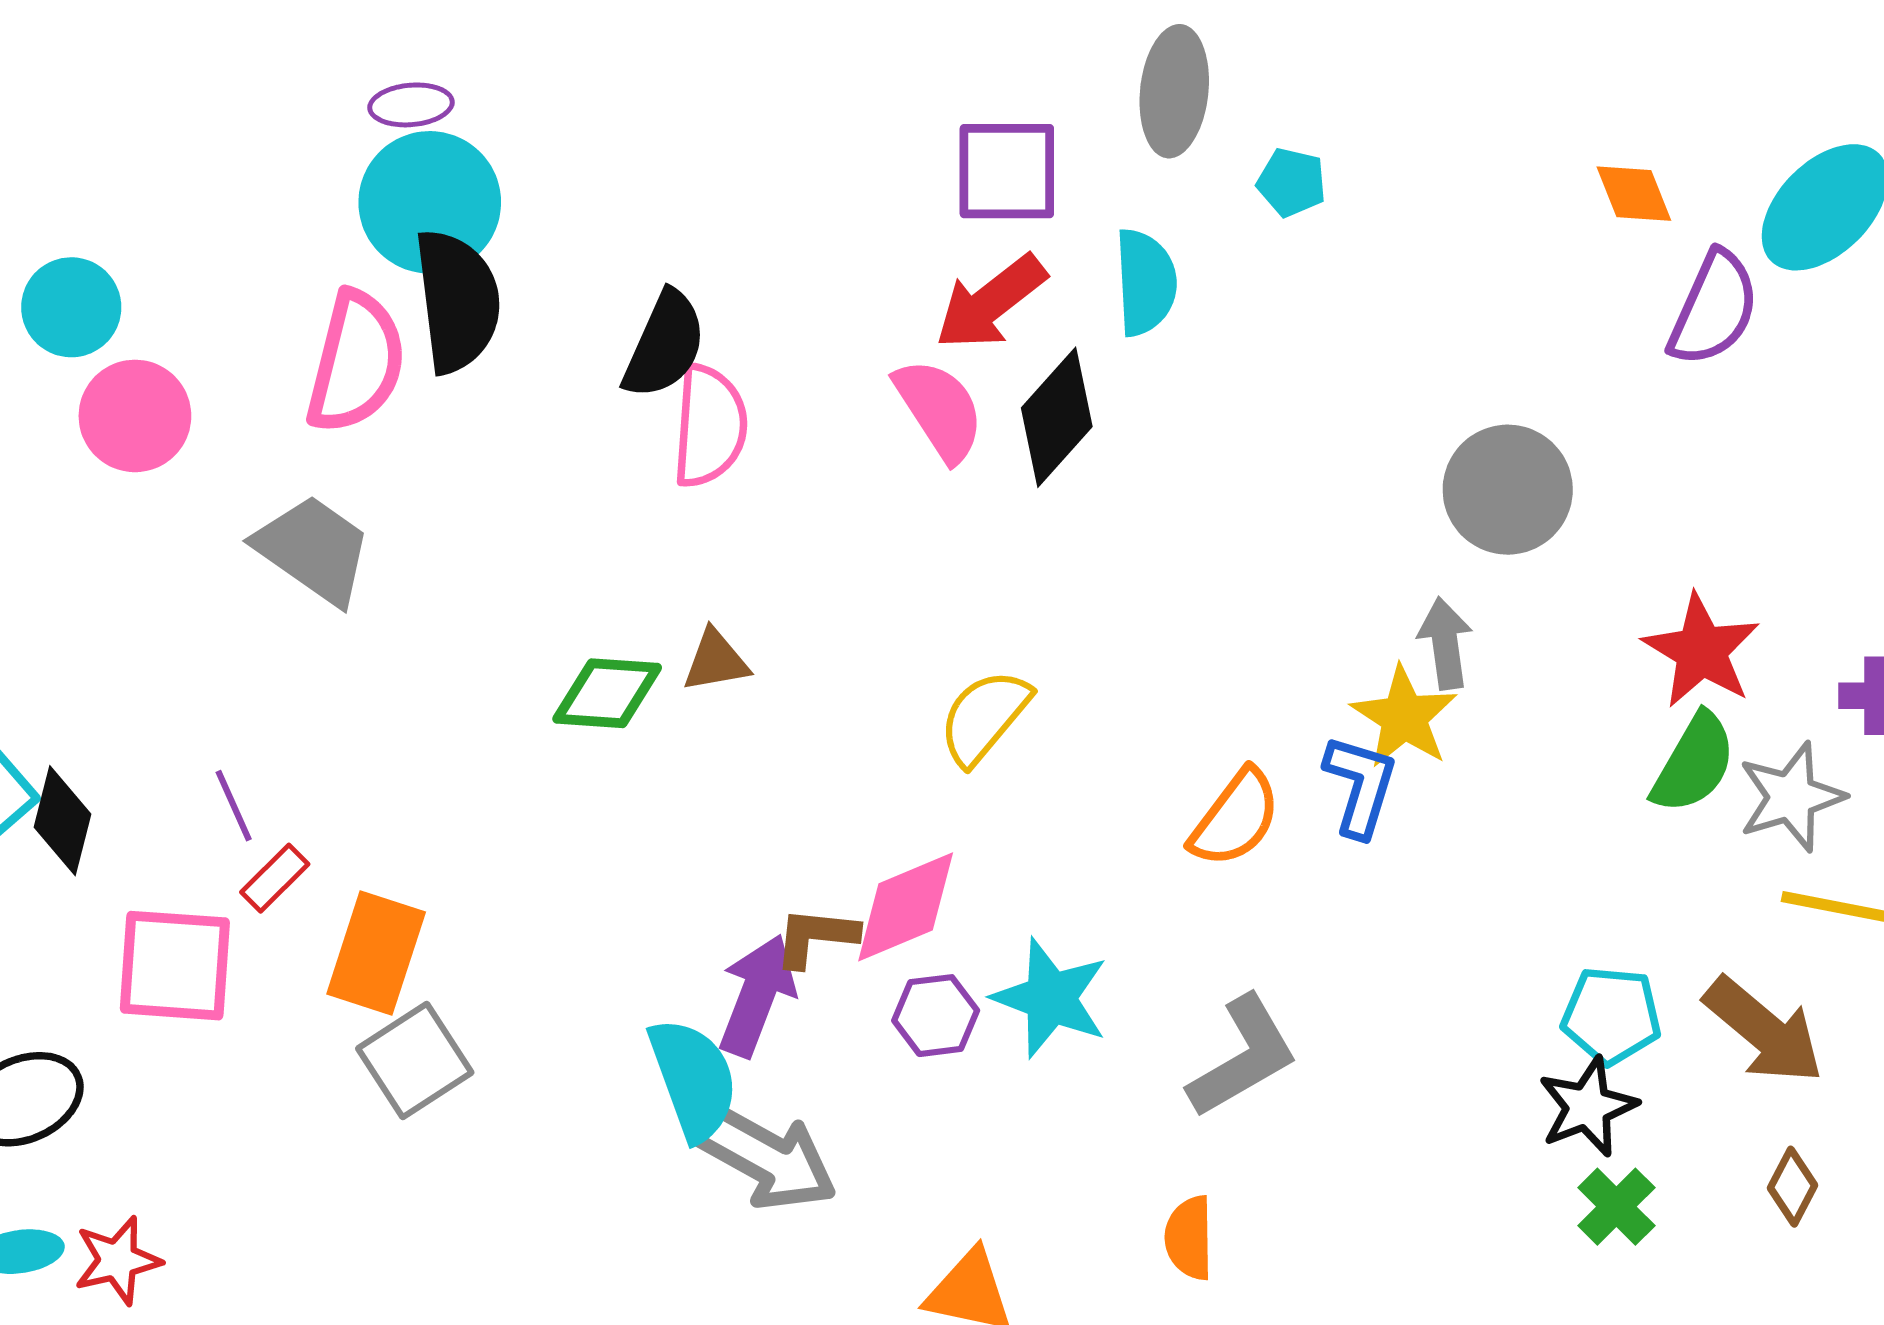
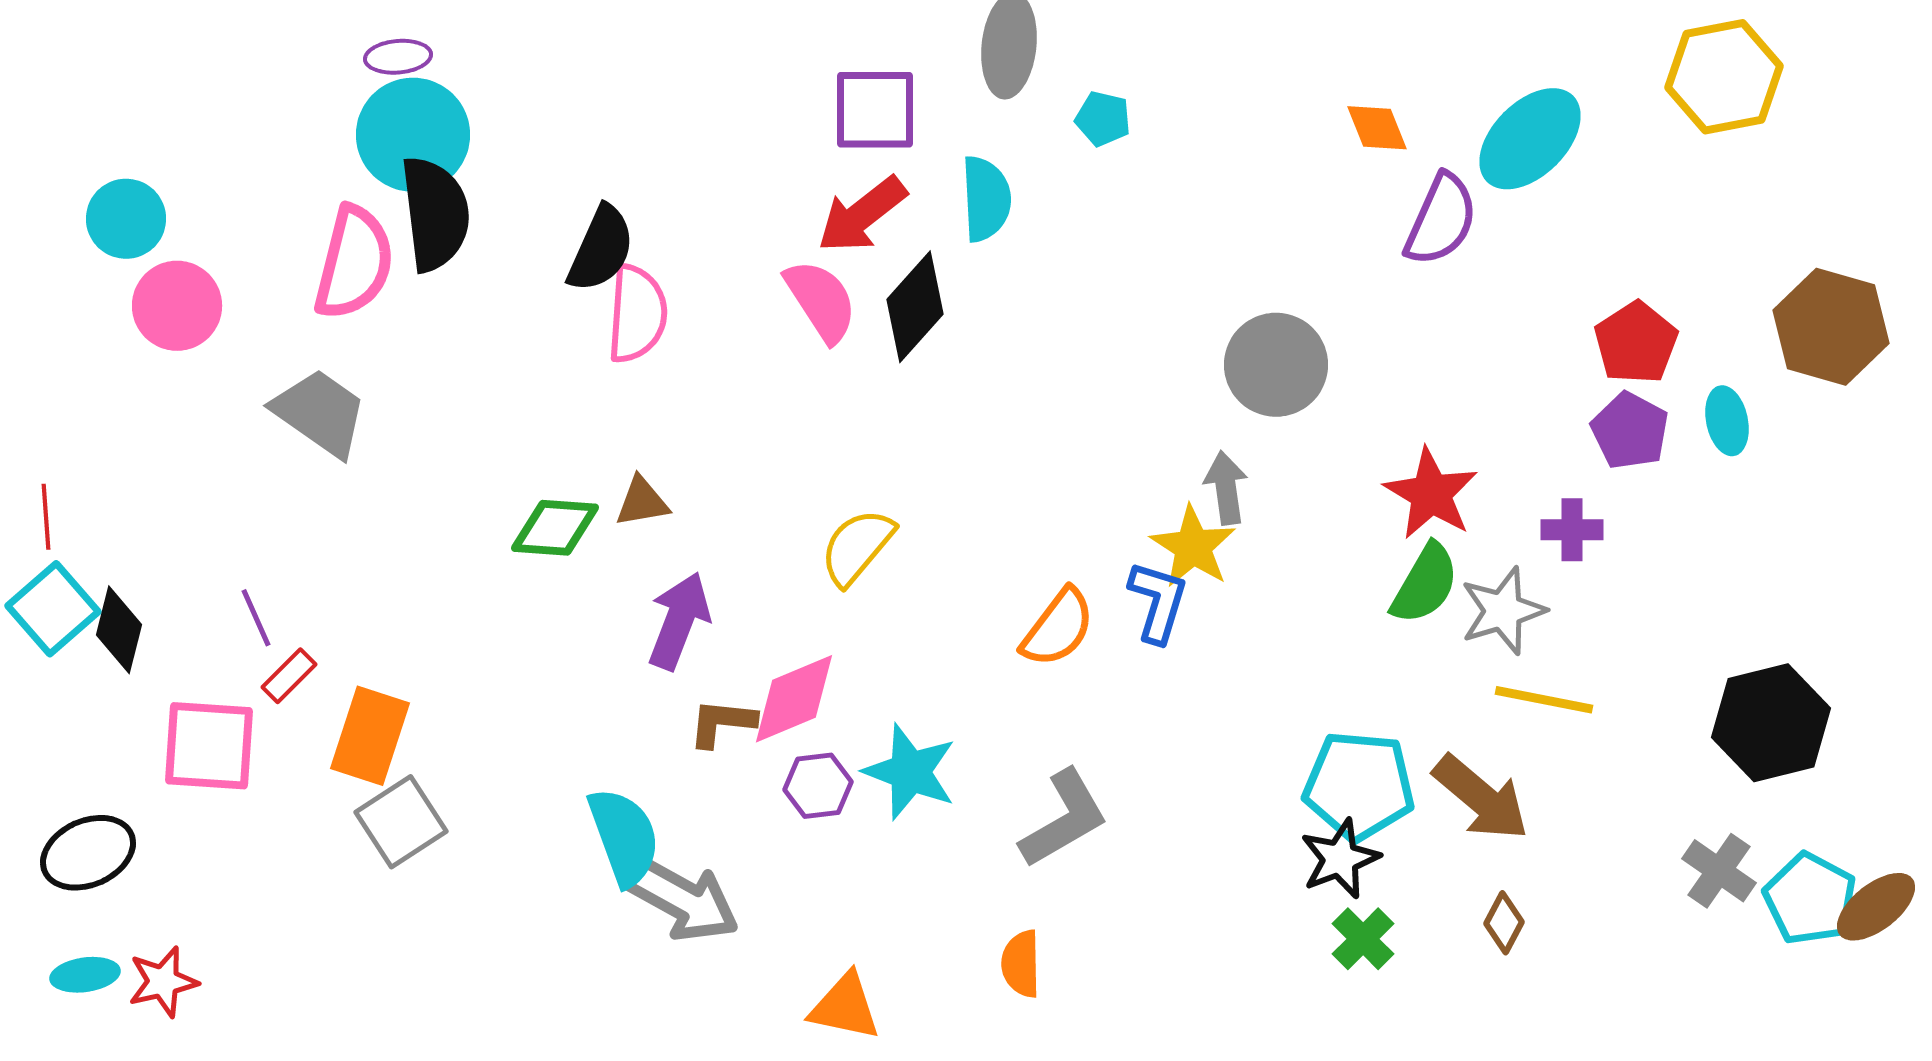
purple arrow: (757, 996) -> (679, 621), moved
cyan pentagon: (1611, 1016) -> (1359, 786), size x1.4

